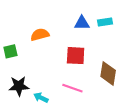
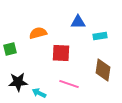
cyan rectangle: (105, 22) -> (100, 36), moved
red square: (76, 56) -> (61, 53), moved

